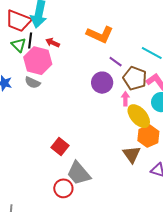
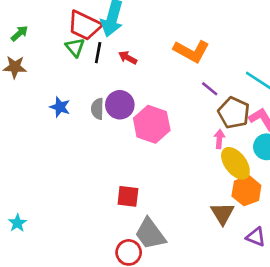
green triangle: (19, 45) -> (75, 47), moved
pink hexagon: (38, 61) -> (152, 124), moved
gray semicircle: (33, 83) -> (97, 109), turned 63
purple circle: (102, 83) -> (120, 105), moved
red square: (60, 146) -> (128, 196), turned -36

